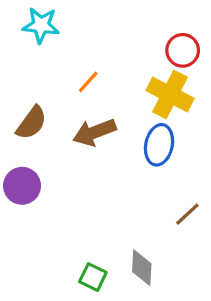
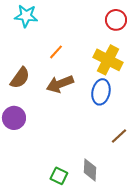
red circle: (183, 50) -> (116, 20), moved

